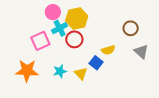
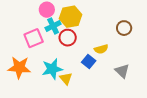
gray triangle: (141, 51) -> (122, 71), moved
cyan star: (60, 71) -> (52, 69), size x1.5
yellow triangle: (81, 74) -> (66, 79), moved

